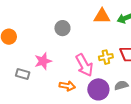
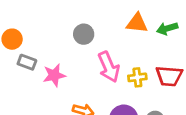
pink arrow: (84, 65) -> (109, 67), moved
gray rectangle: (23, 74) -> (27, 62), moved

